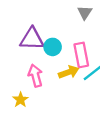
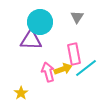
cyan circle: (53, 47) -> (40, 22), moved, size x1.6
pink arrow: (35, 76) -> (48, 72), moved

